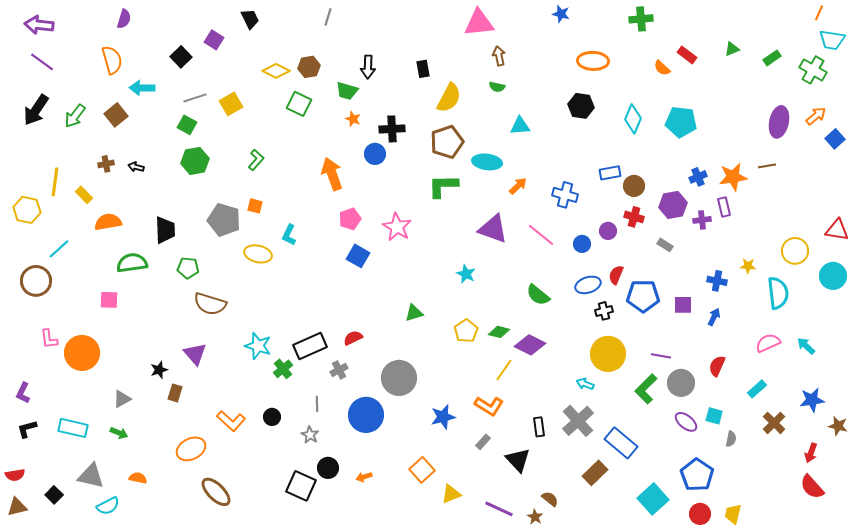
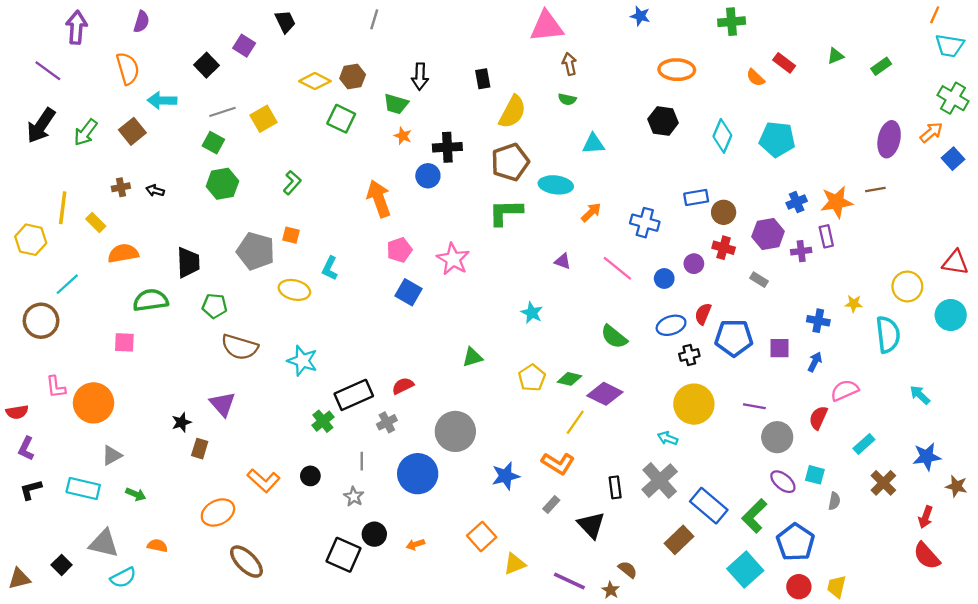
purple arrow: (39, 25) -> (76, 27), moved, turned 88
green cross: (813, 70) -> (953, 98), moved
purple triangle: (493, 229) -> (563, 261), size x0.5
pink semicircle: (768, 343) -> (845, 390), moved
cyan star: (258, 346) -> (302, 361), moved
green L-shape: (646, 389) -> (754, 516), moved
gray triangle: (122, 399) -> (112, 455), moved
red semicircle: (15, 475) -> (17, 412), moved

